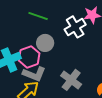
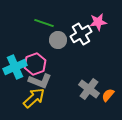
gray circle: (45, 43) -> (58, 40), moved
gray cross: (71, 80) -> (89, 89), moved

